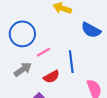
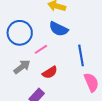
blue semicircle: (91, 30) -> (59, 29), moved
blue line: (71, 62) -> (81, 55), moved

